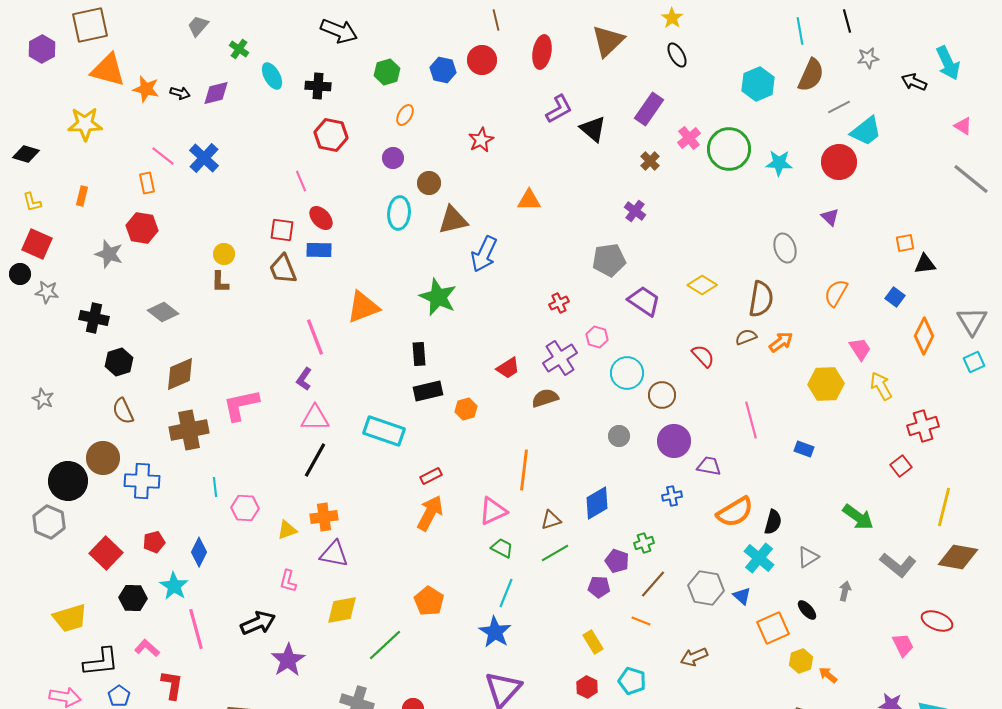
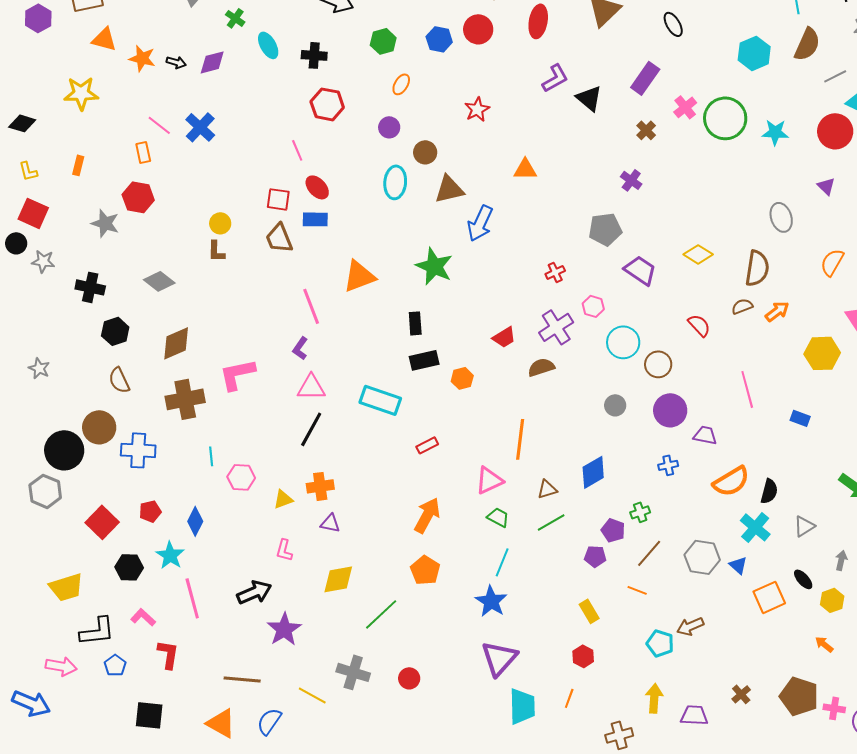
orange triangle: (108, 70) -> (104, 39), size x0.7
orange arrow: (430, 513) -> (427, 515), moved
purple triangle: (334, 554) -> (330, 523), size x0.7
yellow hexagon: (801, 661) -> (832, 600), moved
cyan pentagon: (632, 681) -> (660, 643), moved

